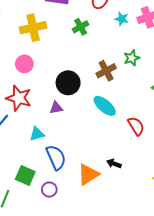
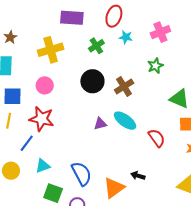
cyan star: (122, 19) -> (126, 37), moved
green star: (132, 58) -> (155, 66), moved
black circle: (68, 83) -> (92, 81), moved
purple triangle: (56, 108) -> (100, 124), moved
cyan triangle: (37, 134) -> (43, 166), moved

